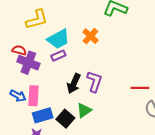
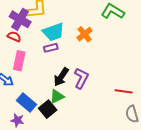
purple cross: (28, 63) -> (20, 19), moved
pink rectangle: (33, 96) -> (19, 61), moved
green triangle: (84, 110) -> (57, 96), moved
blue rectangle: (43, 115) -> (26, 103), turned 48

